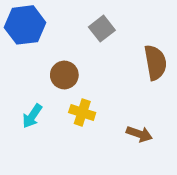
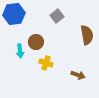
cyan arrow: (32, 116) -> (20, 51), moved, turned -40

